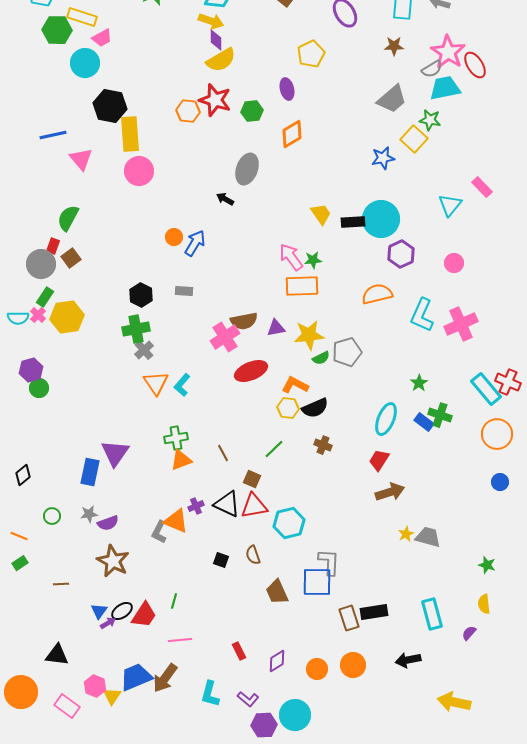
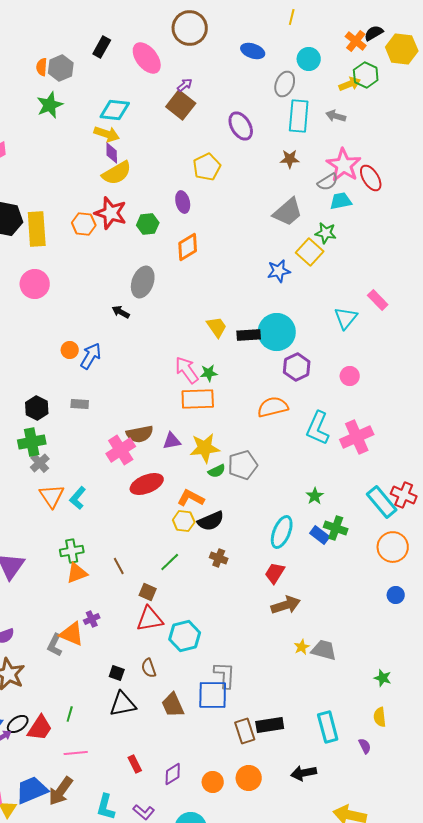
cyan trapezoid: (445, 88) -> (341, 201), size x0.7
yellow rectangle: (130, 134) -> (37, 229), moved
black triangle: (227, 504) -> (123, 704), moved, turned -36
purple semicircle: (469, 633) -> (365, 746), turned 112

